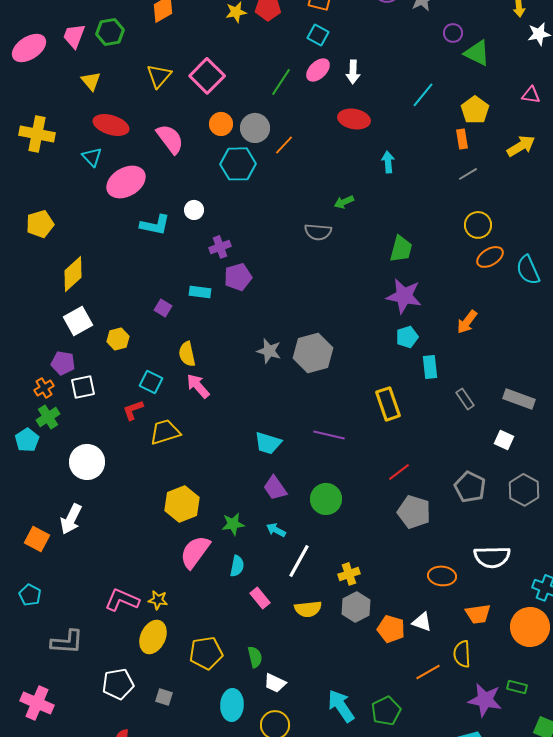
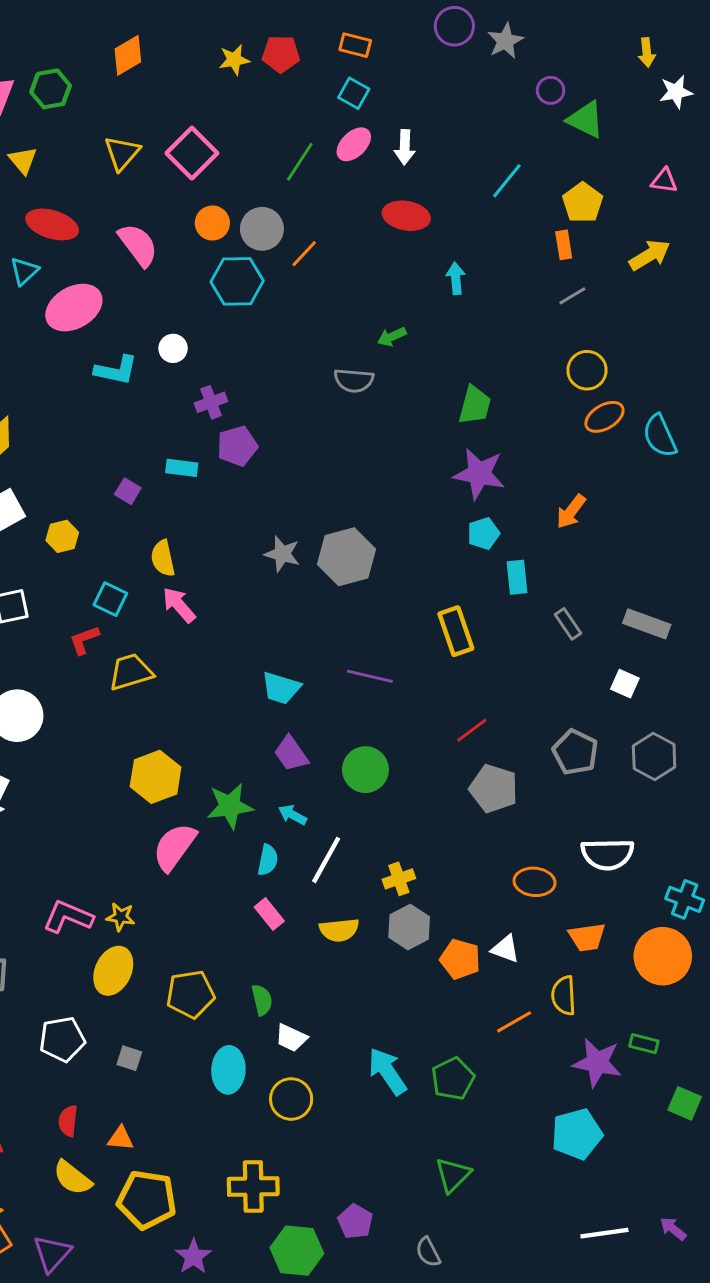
cyan triangle: (92, 157) -> (24, 271), turned 30
green star: (233, 524) -> (230, 806), size x1.4
cyan semicircle: (237, 566) -> (268, 860), moved

